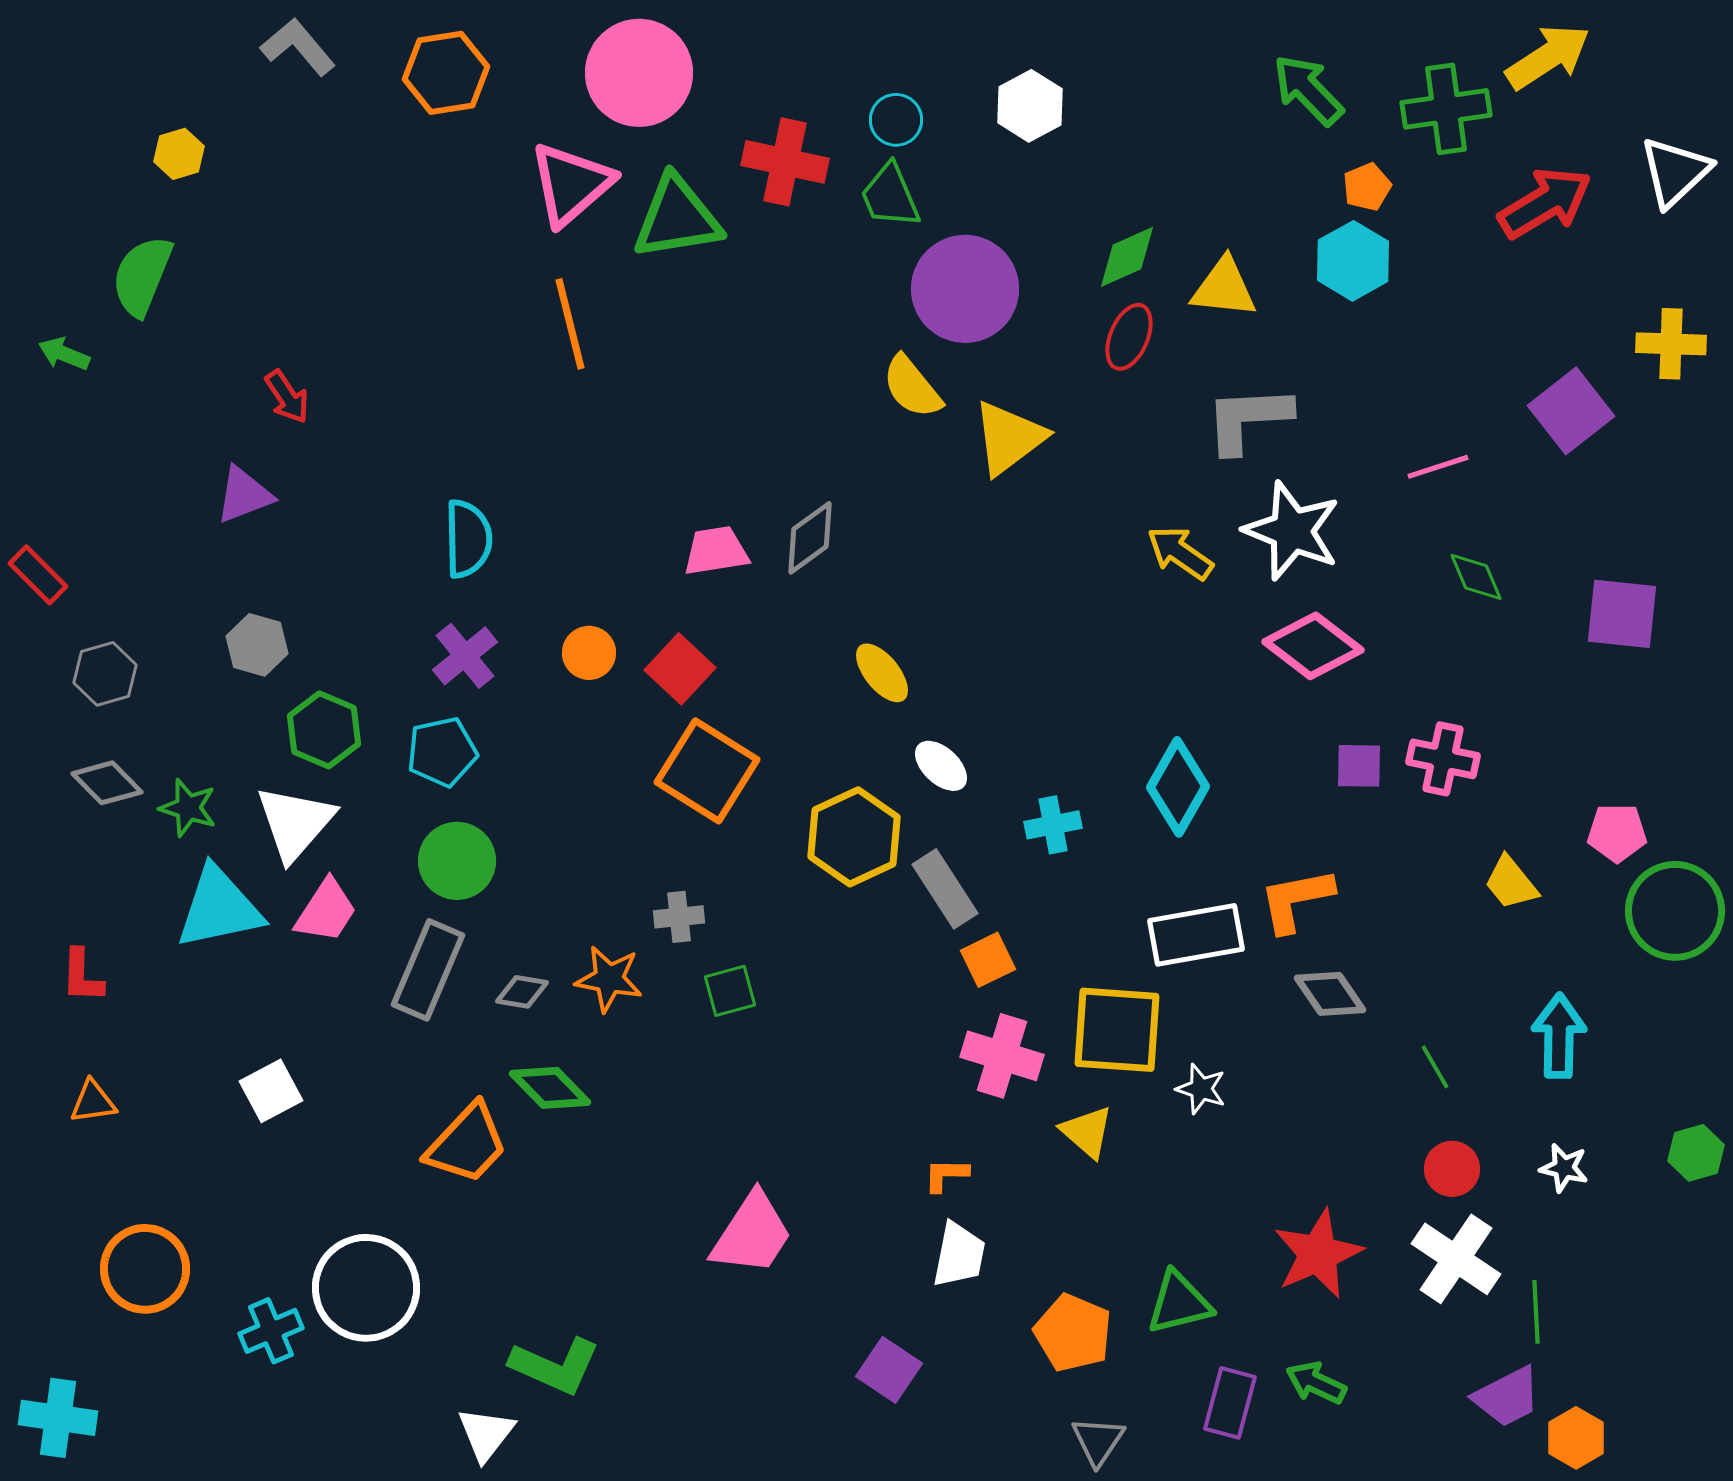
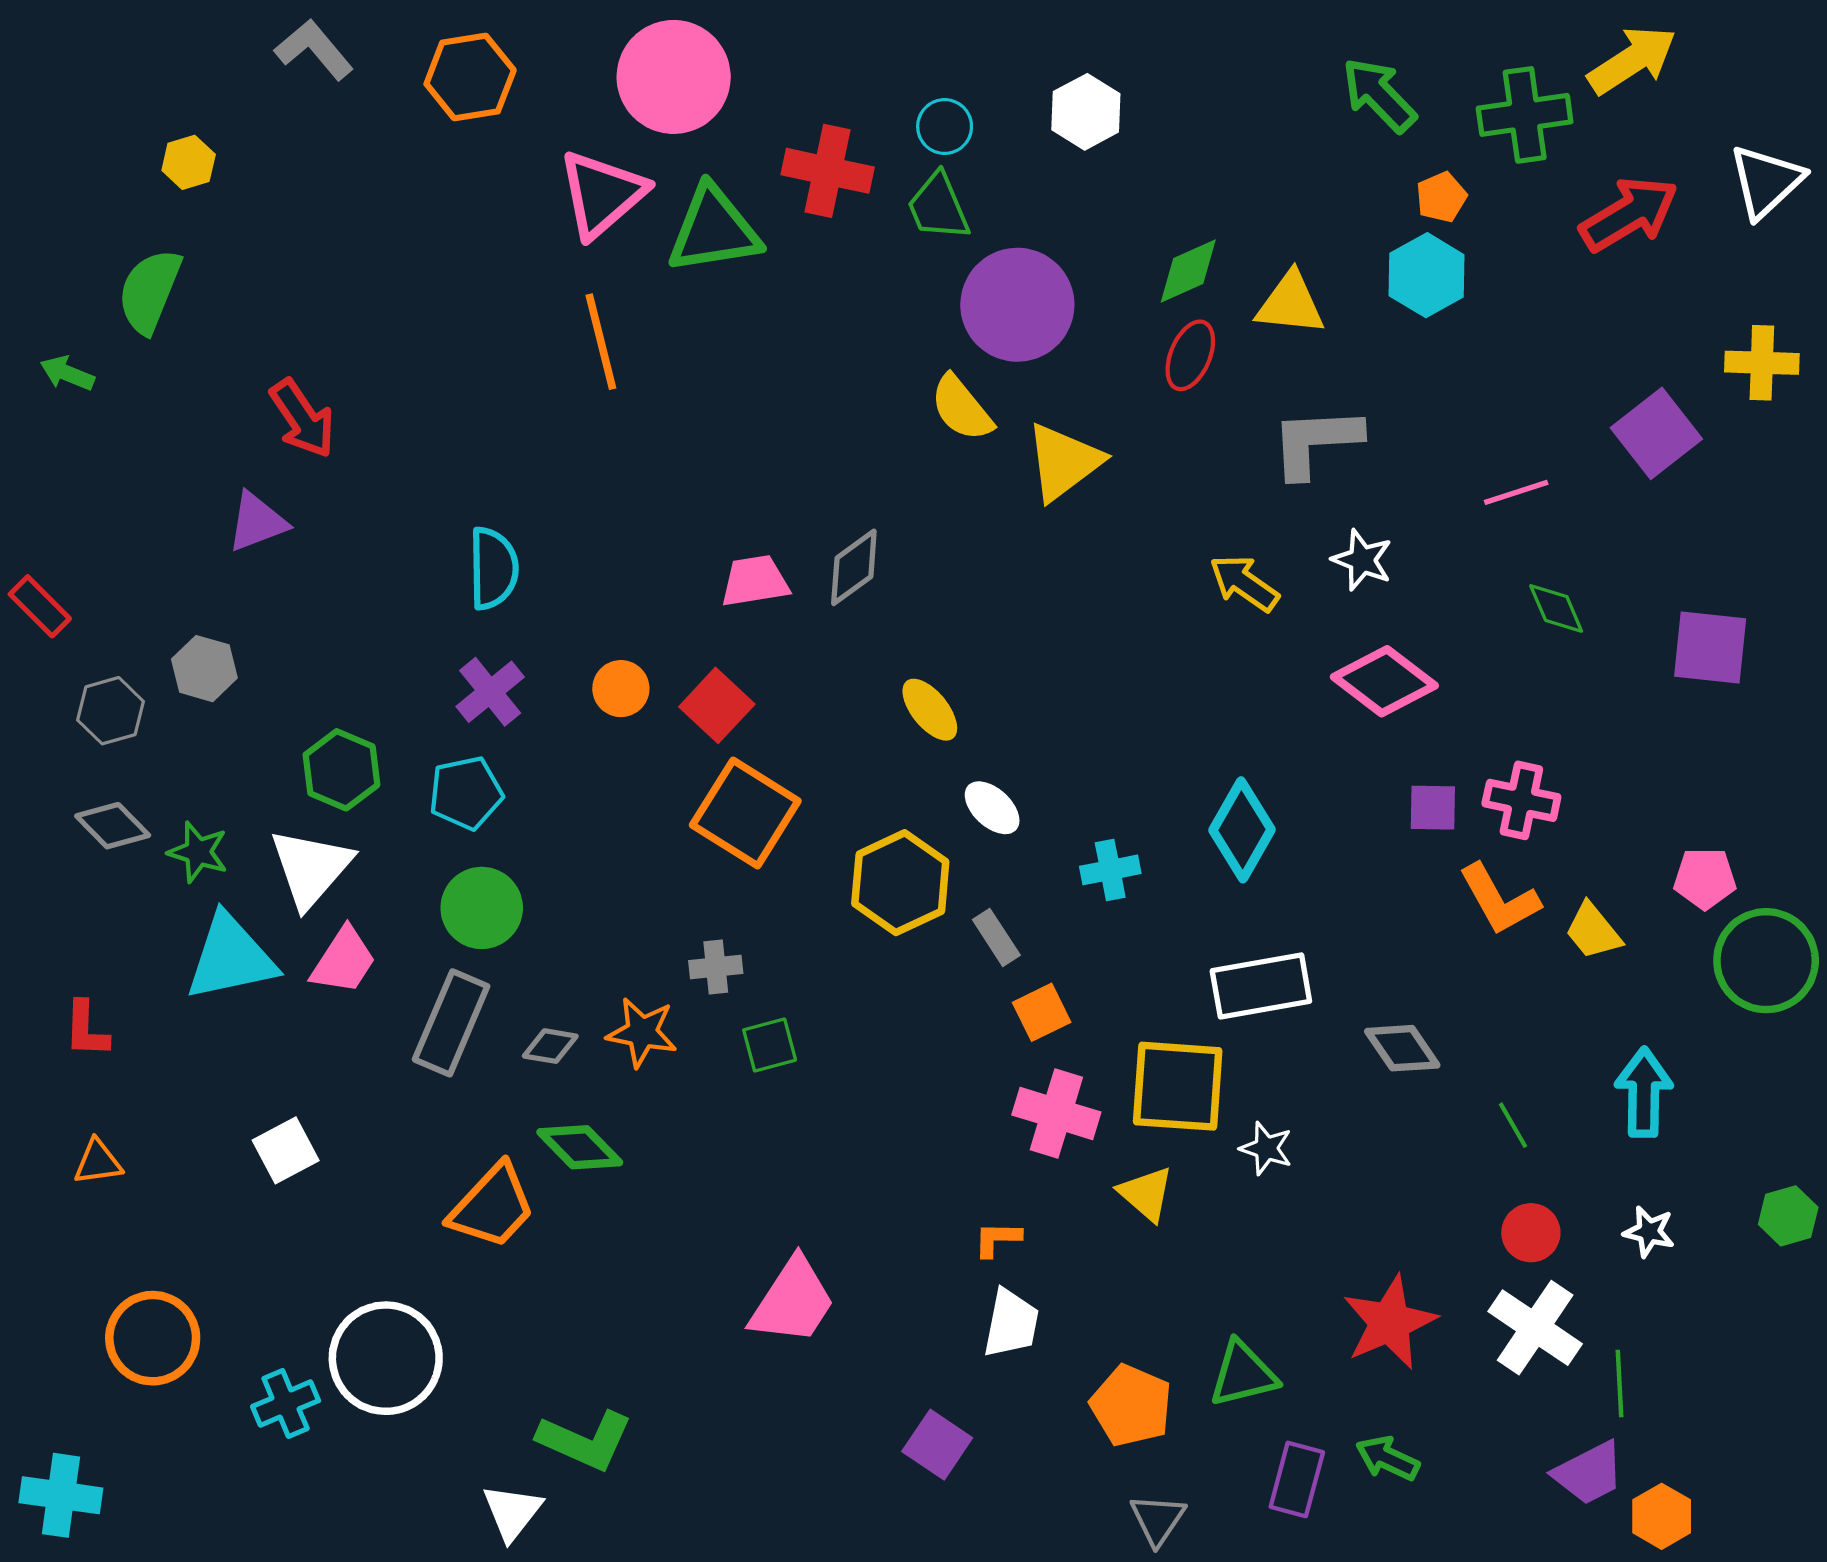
red arrow: (287, 397) -> (302, 419), size x1.4
white star: (1292, 531) -> (1362, 560), size x0.6
gray hexagon: (257, 645) -> (204, 669), moved
gray rectangle: (945, 889) -> (996, 937), size x0.7
orange L-shape: (1296, 900) -> (1499, 899), moved, turned -108

